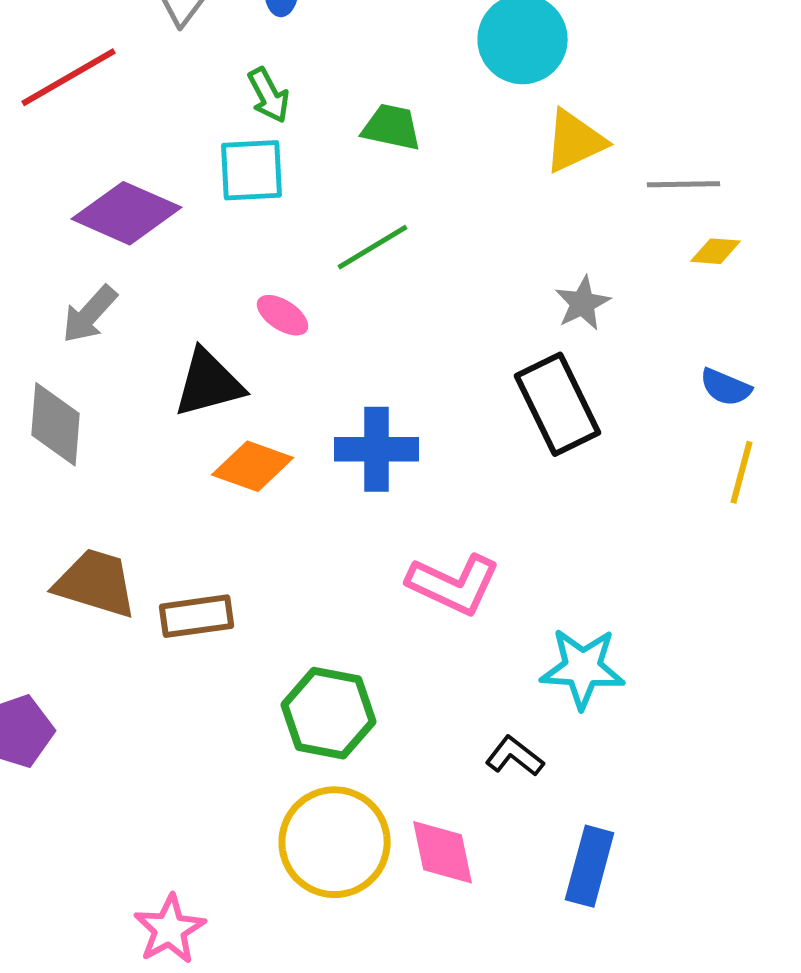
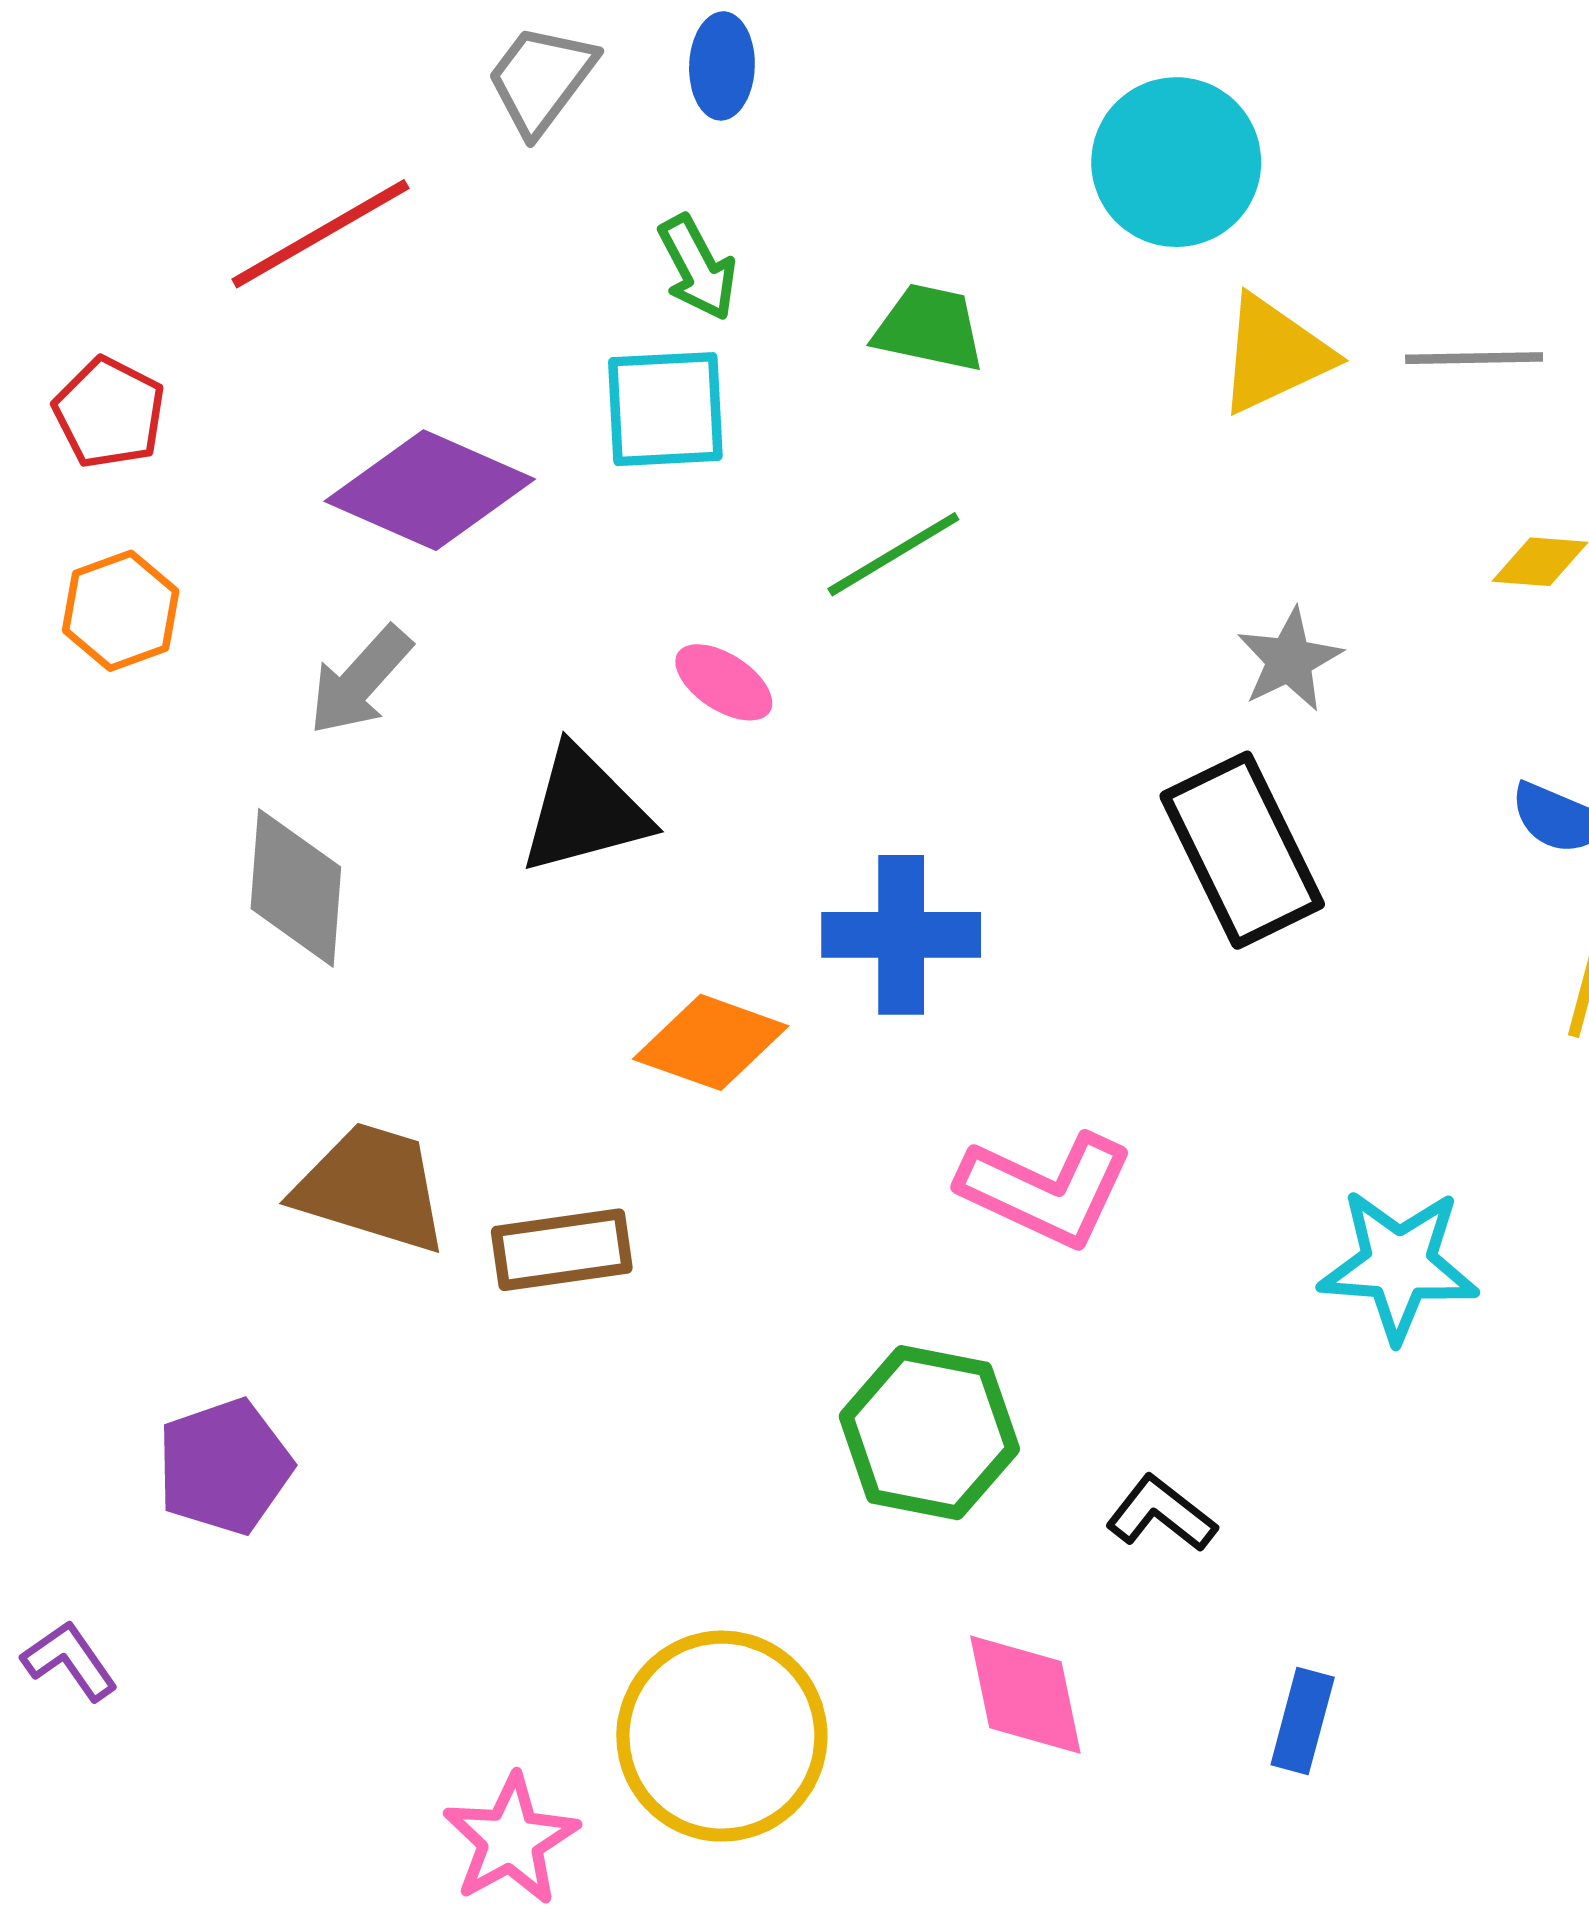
gray line: (684, 184) -> (1474, 358), moved
orange diamond: (253, 466) -> (711, 1042), moved
cyan star: (583, 668) -> (1399, 1265), moved
green hexagon: (329, 713) -> (929, 1433), moved
yellow circle: (335, 842) -> (722, 1736), moved
blue rectangle: (590, 866) -> (1303, 1721), size x0.7

